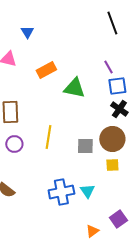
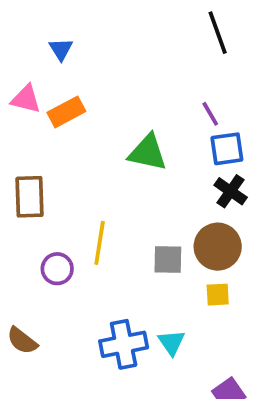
orange rectangle: (46, 70) -> (66, 112), moved
purple circle: (14, 144) -> (57, 269), moved

